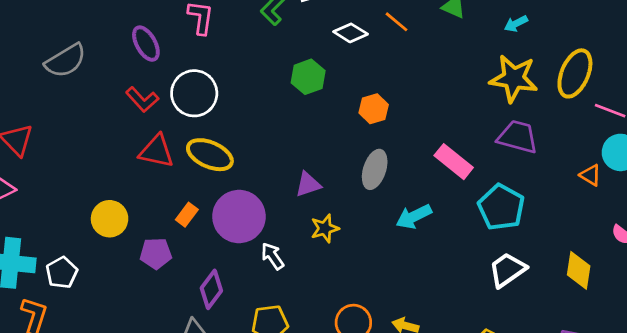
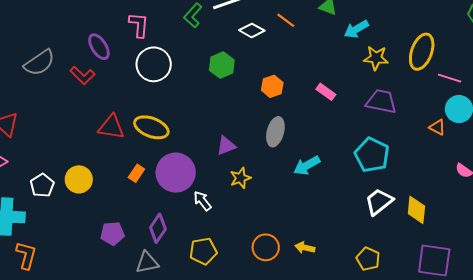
cyan arrow: (516, 24) -> (356, 29), moved, size x1.4
yellow star: (514, 78) -> (376, 58), size x0.7
white circle: (194, 93) -> (154, 64), moved
red L-shape: (142, 100) -> (82, 75), moved
pink rectangle: (454, 162) -> (326, 92), moved, size x0.7
purple pentagon: (156, 253) -> (112, 233), moved
yellow diamond: (579, 270) -> (416, 210), moved
white pentagon: (62, 273) -> (42, 185), moved

